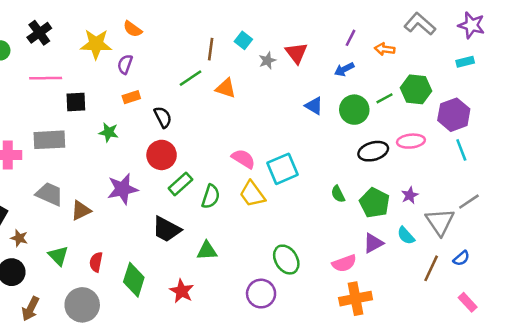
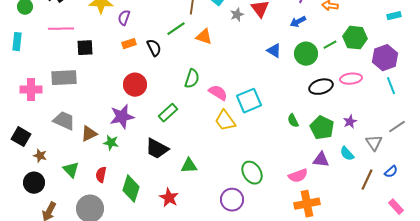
black semicircle: (163, 117) -> (154, 48), moved
green star: (109, 132) -> (111, 143), moved
red circle: (162, 155) -> (135, 85), moved
green semicircle: (211, 197) -> (192, 79), moved
gray triangle: (440, 222) -> (374, 143), size x0.7
purple triangle: (373, 243) -> (321, 160), turned 36

